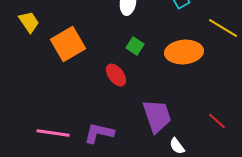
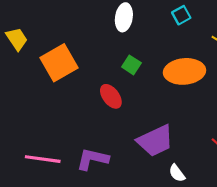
purple trapezoid: (157, 116) -> (155, 141), turned 84

